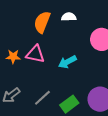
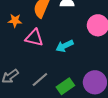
orange star: (13, 57) -> (15, 21), moved

